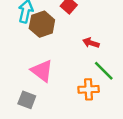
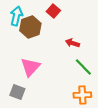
pink triangle: (42, 71) -> (30, 67), turned 35
orange cross: (89, 89) -> (82, 95), moved

